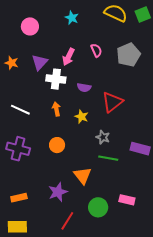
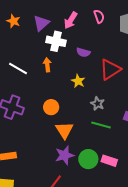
orange arrow: (56, 109) -> (47, 65), moved
orange triangle: (83, 176) -> (64, 130), moved
purple star: (58, 192) -> (65, 155), moved
pink rectangle: (127, 200) -> (109, 161), moved
green circle: (98, 207) -> (88, 159), moved

